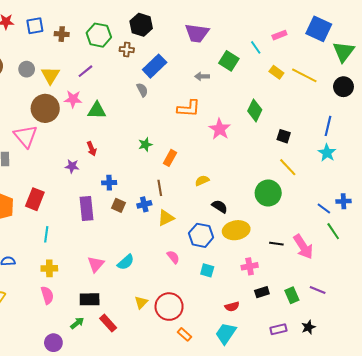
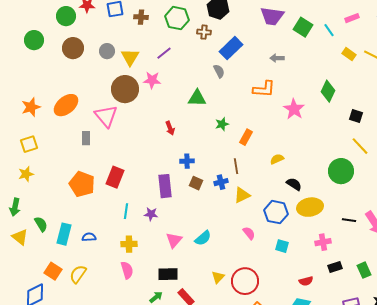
green square: (229, 61) -> (303, 27), moved
green triangle: (97, 110) -> (197, 98), moved
purple star: (72, 166) -> (151, 214), moved

